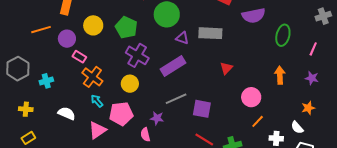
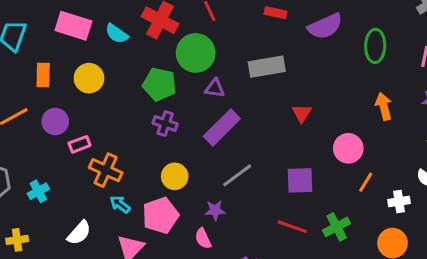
yellow circle: (93, 25) -> (89, 78), moved
green pentagon: (126, 27) -> (160, 84), moved
purple triangle: (182, 38) -> (215, 88), moved
purple cross: (137, 55) -> (165, 124), size x0.7
pink rectangle: (79, 57) -> (80, 144), turned -40
yellow circle: (130, 84) -> (175, 176), moved
purple square: (202, 109) -> (300, 180), moved
white semicircle: (67, 113) -> (79, 233), turned 120

